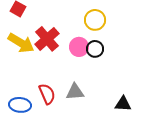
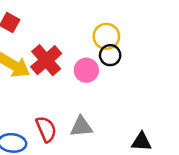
black circle: (95, 49) -> (110, 55), moved

